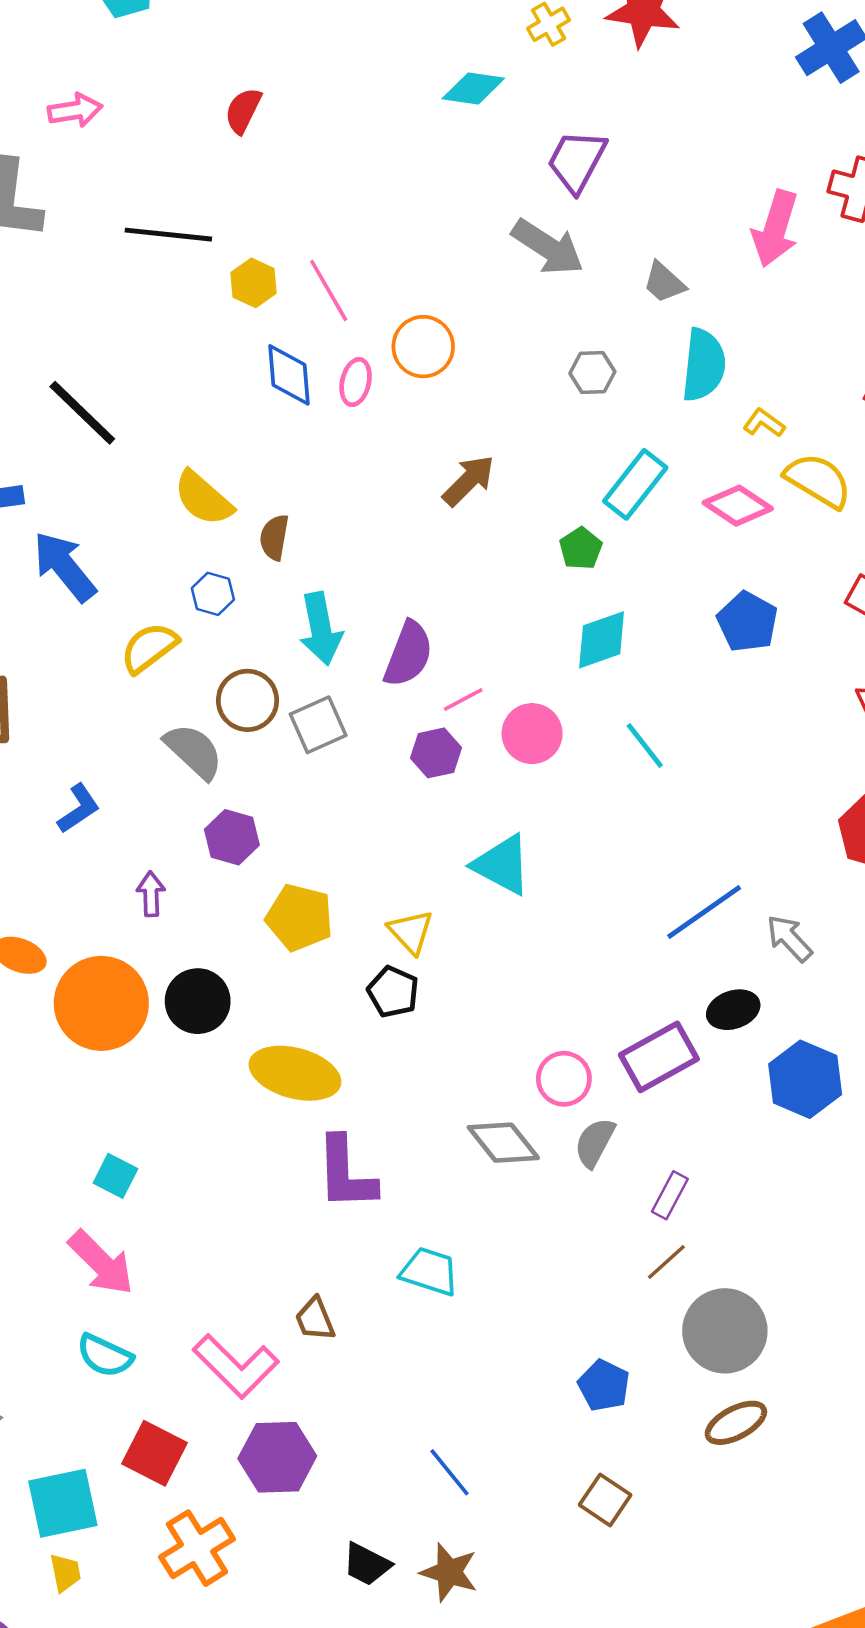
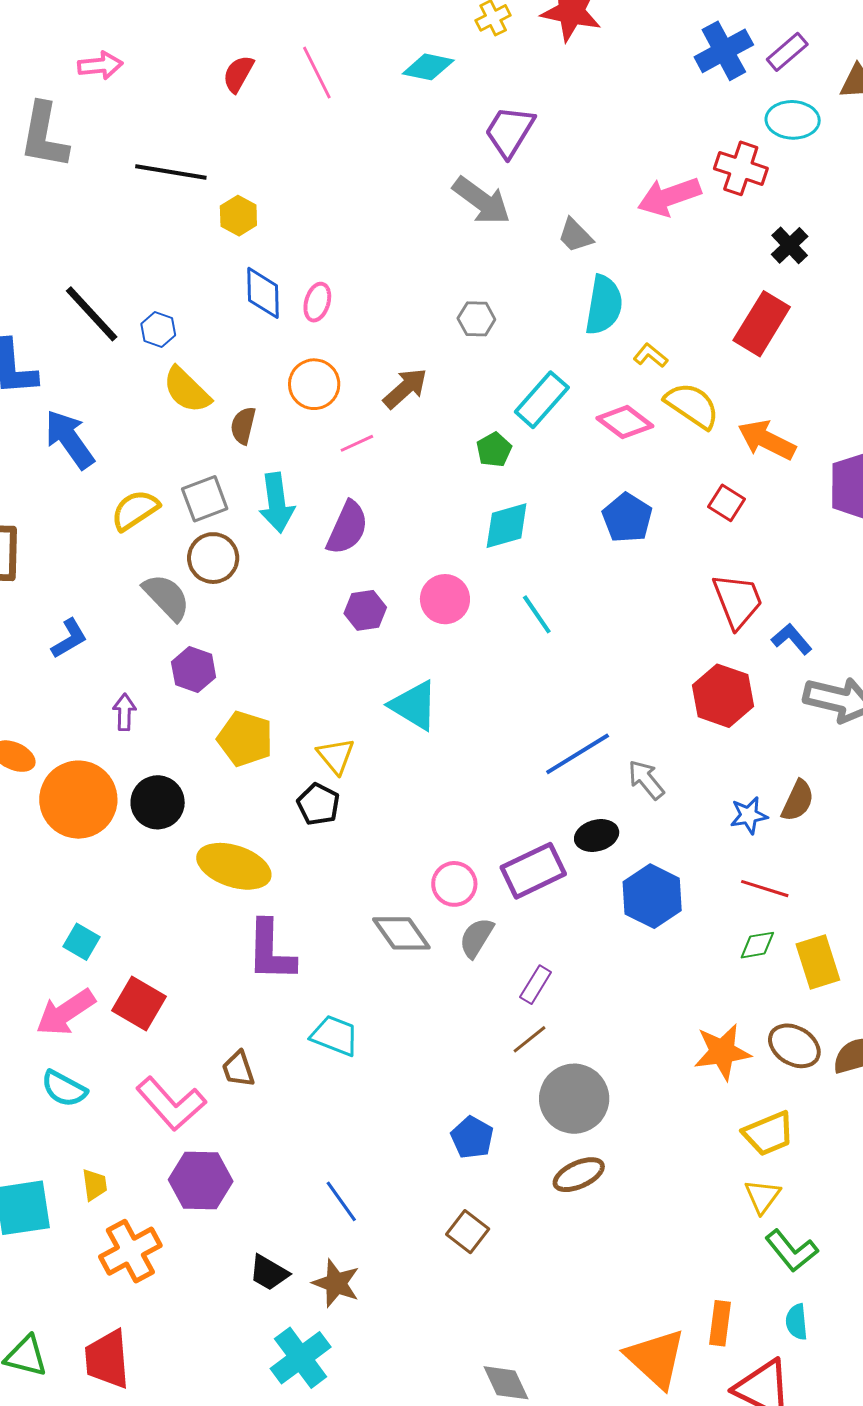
pink arrow: (775, 229) -> (669, 197), turned 50
pink line: (329, 290) -> (317, 73), moved
orange circle: (423, 347) -> (314, 384), moved
gray hexagon: (592, 373) -> (476, 319), moved
blue hexagon: (213, 594) -> (158, 329), moved
pink line: (463, 700) -> (357, 443), moved
gray square: (318, 725) -> (205, 499), moved
pink arrow: (101, 1263) -> (66, 1012), turned 98
red square: (154, 1453) -> (139, 1004), moved
yellow trapezoid: (65, 1573) -> (95, 1185), moved

